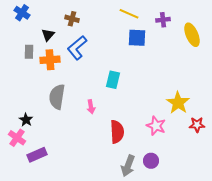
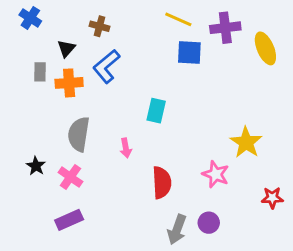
purple cross: (163, 20) -> (225, 28), size x1.5
red star: (197, 125) -> (272, 198), moved
pink cross: (17, 138) -> (70, 177), moved
purple rectangle: (37, 155) -> (69, 220), moved

